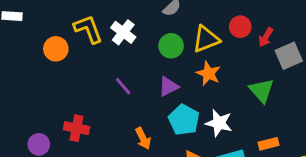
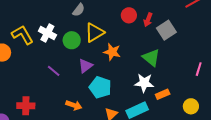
yellow triangle: (206, 39) -> (94, 32), moved
green circle: (171, 46) -> (72, 40), moved
white star: (219, 123) -> (144, 83), moved
orange arrow: (143, 138) -> (74, 105), turned -35

